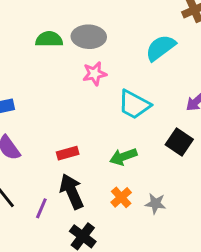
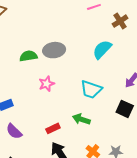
pink star: (95, 74) -> (47, 84), moved
green arrow: (123, 157) -> (81, 119), moved, turned 48

